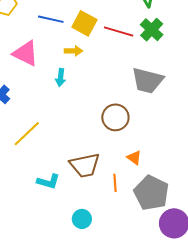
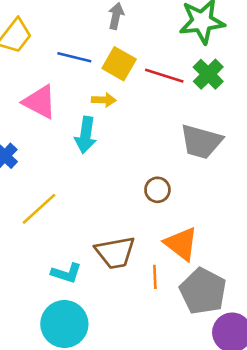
cyan arrow: (60, 77) -> (86, 135), size x1.5
brown circle: (115, 117) -> (157, 190), size x0.7
orange triangle: (134, 158) -> (181, 244), size x1.8
cyan circle: (82, 219) -> (64, 324), moved, size x1.8

